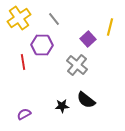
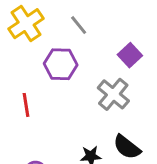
red line: (23, 62) -> (26, 105), moved

